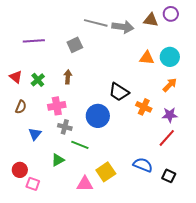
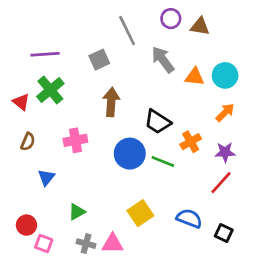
purple circle: (171, 14) -> (171, 19), moved
gray line: (96, 23) -> (127, 30), turned 50
gray arrow: (123, 27) -> (163, 60), moved, turned -135
brown arrow: (68, 77) -> (111, 102), moved, size x1.5
green cross: (38, 80) -> (50, 90), moved, size x1.5
orange cross: (144, 107) -> (191, 142), turned 35
gray cross: (65, 127) -> (86, 244), moved
green line: (80, 145) -> (163, 162), moved
yellow square: (106, 172) -> (140, 213), moved

